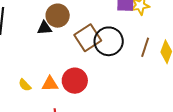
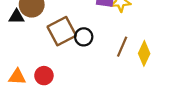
black circle: (109, 41) -> (84, 37), size x0.6
red circle: (75, 81) -> (44, 76), size x0.7

